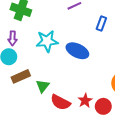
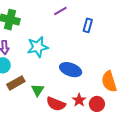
blue ellipse: (77, 51) -> (71, 70), moved

